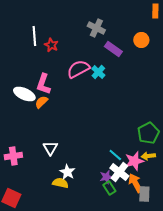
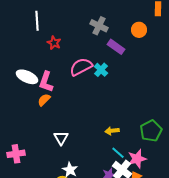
white line: (34, 36) -> (37, 21), moved
orange circle: (141, 40) -> (139, 30), moved
white ellipse: (24, 94) -> (27, 77), moved
white triangle: (50, 148) -> (61, 138), moved
yellow arrow: (148, 156) -> (112, 131), moved

